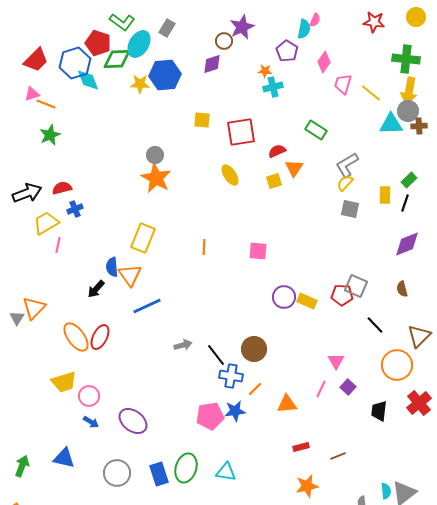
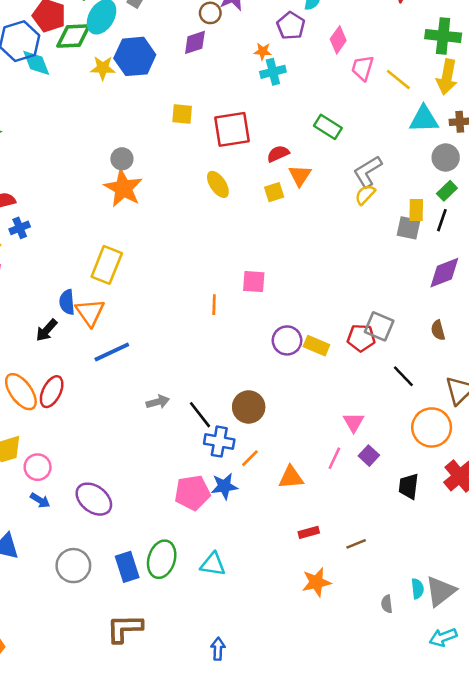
gray circle: (408, 111) -> (446, 158), moved
gray square: (350, 209) -> (409, 228), moved
orange line: (204, 247) -> (214, 305), moved

